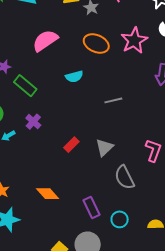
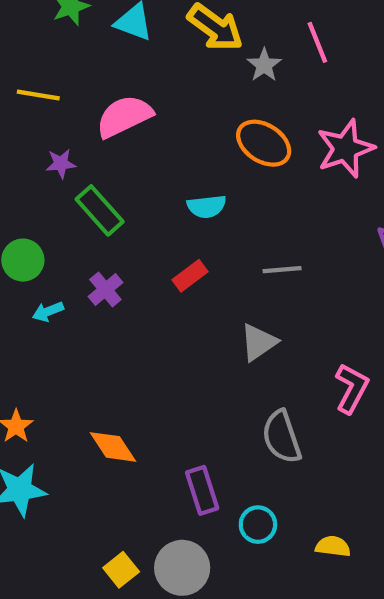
pink semicircle: (45, 41) -> (124, 116), moved
red rectangle: (71, 145) -> (190, 276), moved
gray triangle: (104, 147) -> (258, 342), moved

